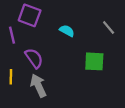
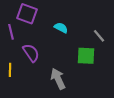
gray line: (109, 27) -> (99, 36), moved
gray arrow: (38, 86) -> (58, 79), moved

